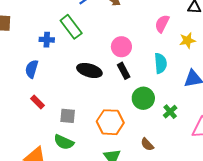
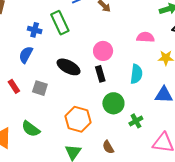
pink semicircle: (162, 24) -> (145, 37), turned 54
blue semicircle: (32, 69) -> (26, 55), moved
gray square: (68, 116) -> (40, 88), moved

